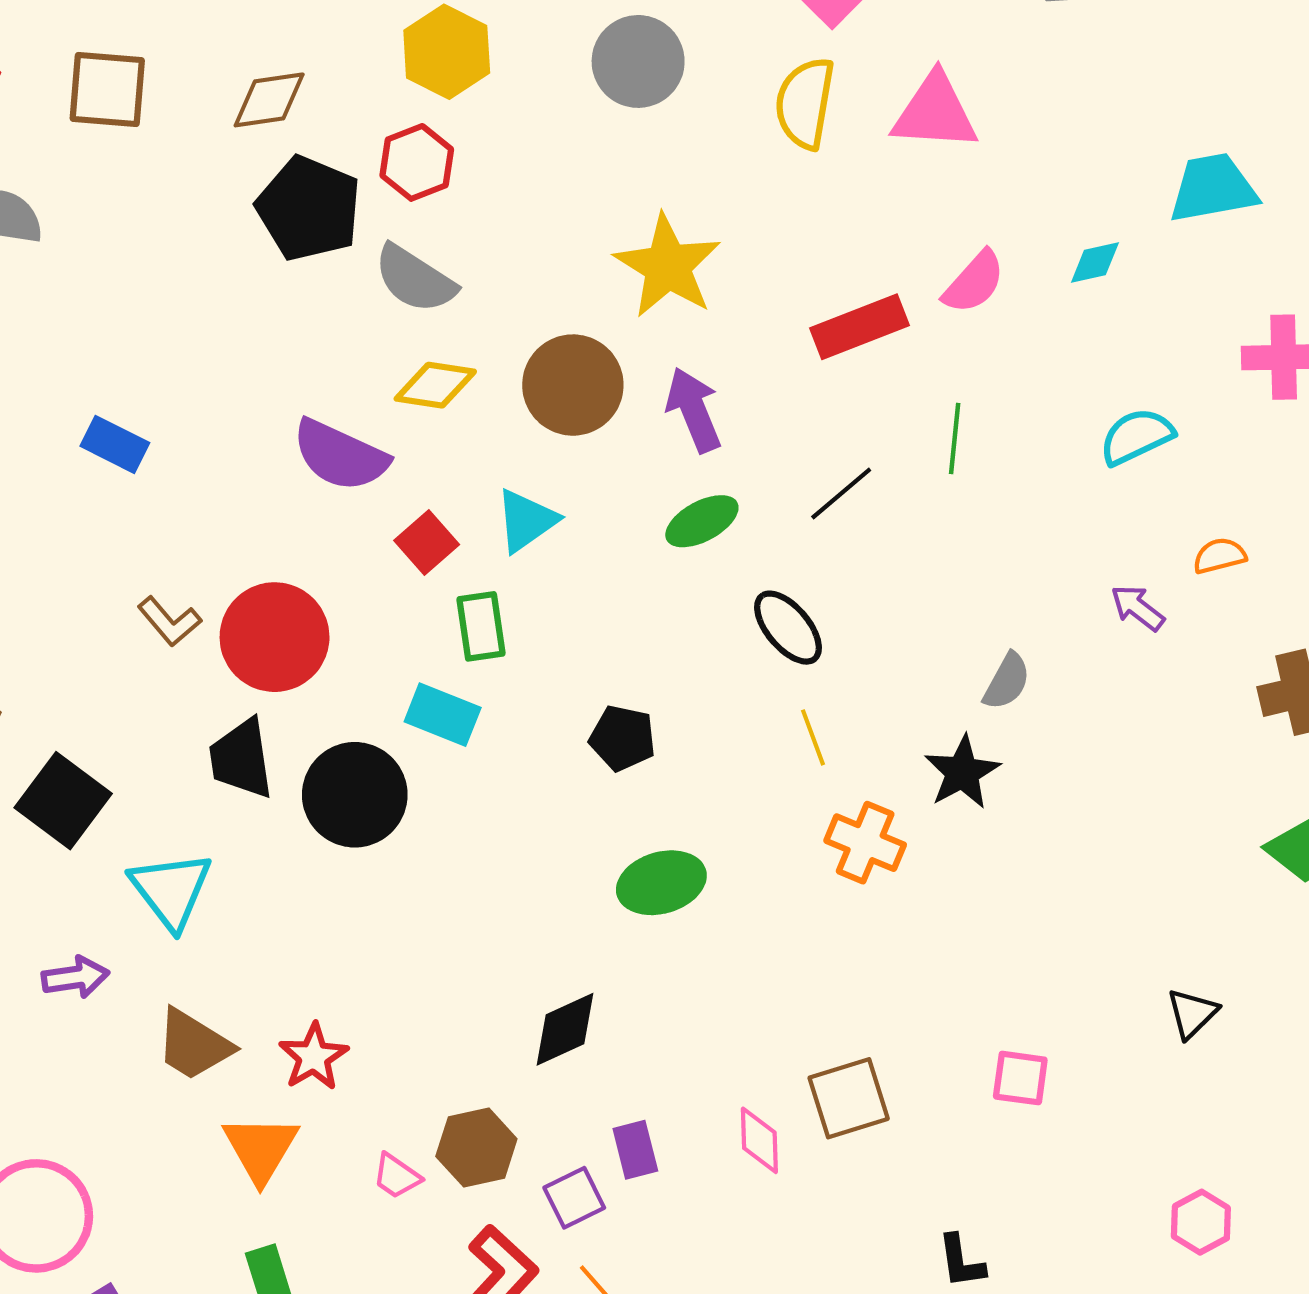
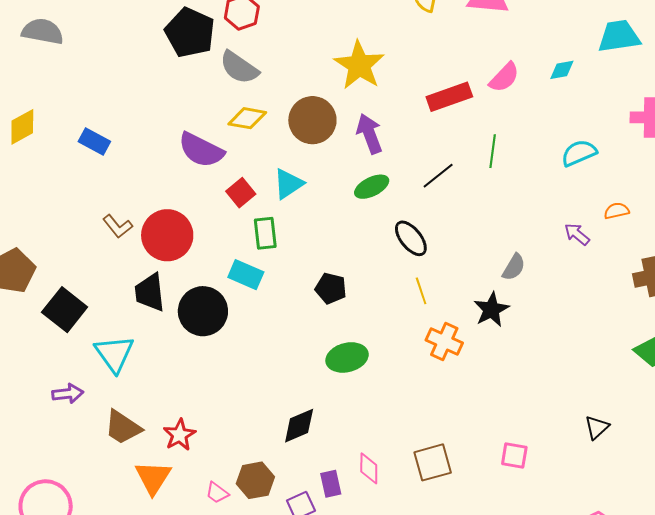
pink diamond: (759, 1140) -> (369, 468), moved

